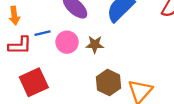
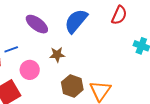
pink circle: (67, 42) -> (30, 70), moved

